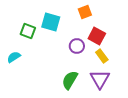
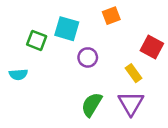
red square: (97, 36) -> (152, 47), moved
purple circle: (77, 46) -> (88, 57), moved
cyan semicircle: (14, 57) -> (18, 74), turned -152

